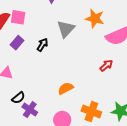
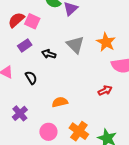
gray triangle: (66, 29) -> (75, 45), turned -42
black arrow: (42, 45) -> (49, 54), turned -120
black semicircle: (18, 98) -> (31, 78), moved, turned -96

